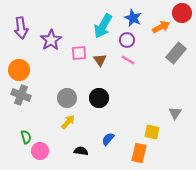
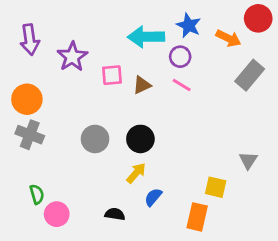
cyan arrow: (103, 26) -> (146, 37), turned 60
orange arrow: (161, 27) -> (228, 38), turned 54
brown triangle: (100, 60) -> (142, 85), turned 40
yellow arrow: (68, 122) -> (136, 173), moved

